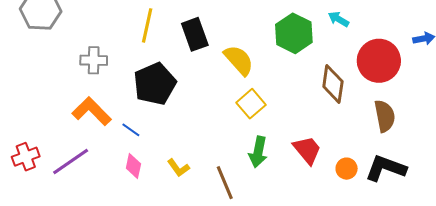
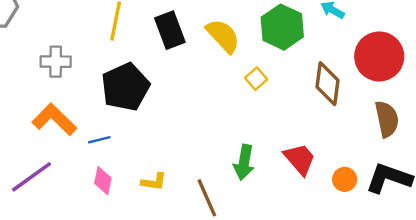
yellow semicircle: (239, 60) -> (223, 36), moved
yellow square: (251, 104) -> (256, 79), moved, size x0.7
blue line: (131, 130) -> (99, 140), turned -48
yellow L-shape: (178, 168) -> (154, 182), turned -45

